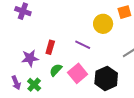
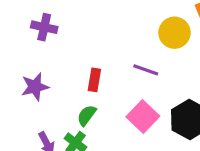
purple star: (30, 58) -> (35, 87), moved
green semicircle: (56, 70) -> (87, 115), moved

